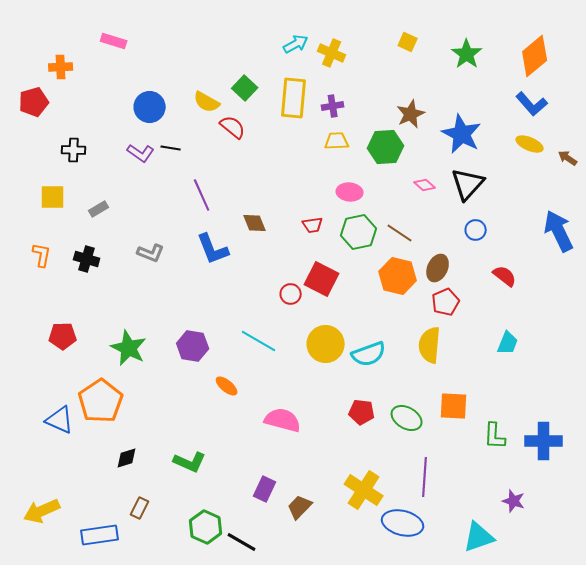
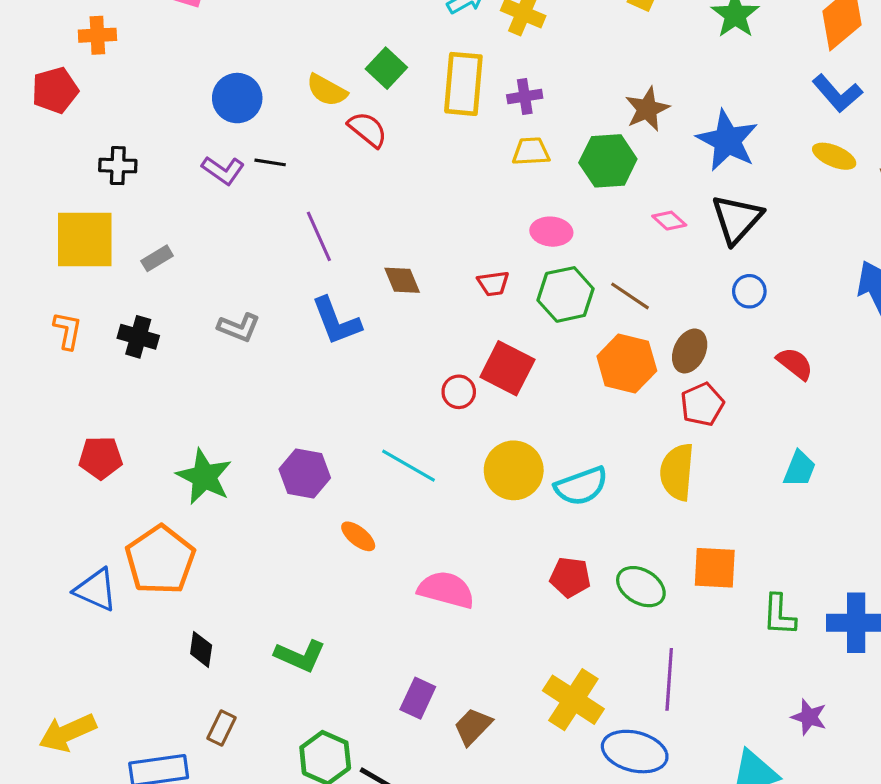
yellow square: (53, 197) -> (85, 239), size x1.6
black diamond: (127, 458) -> (201, 649), turned -65

